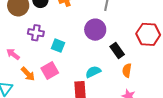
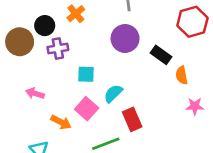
purple cross: (36, 33) -> (58, 49), moved
pink arrow: (13, 54) -> (35, 93), moved
cyan semicircle: (93, 72) -> (113, 93), moved

